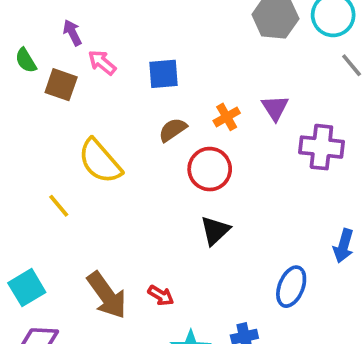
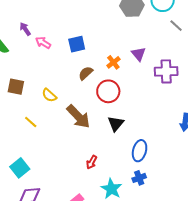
brown square: (61, 85) -> (16, 87), moved
yellow semicircle: (100, 161) -> (49, 95), size x0.6
blue ellipse: (291, 287) -> (140, 151), moved
brown arrow: (107, 295) -> (78, 117), moved
red arrow: (161, 295) -> (92, 162), turned 96

